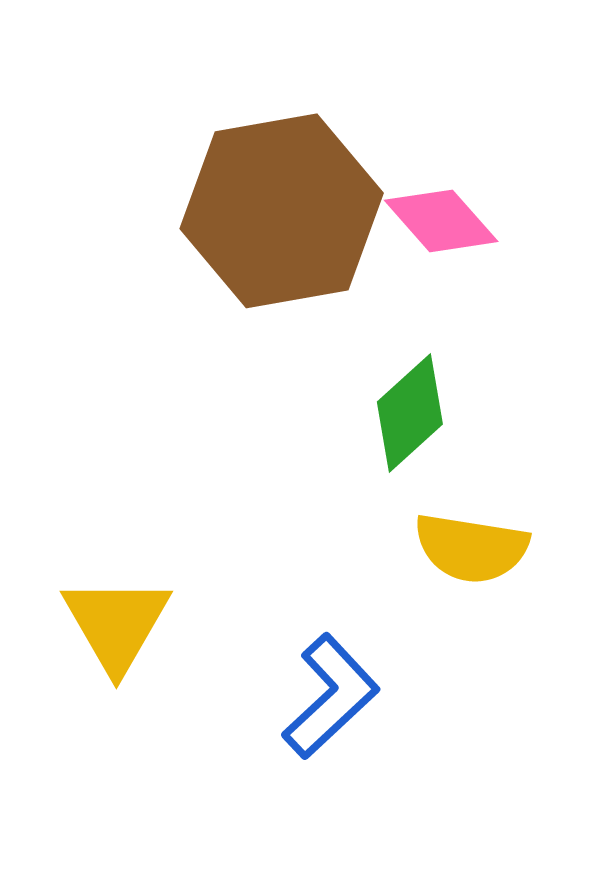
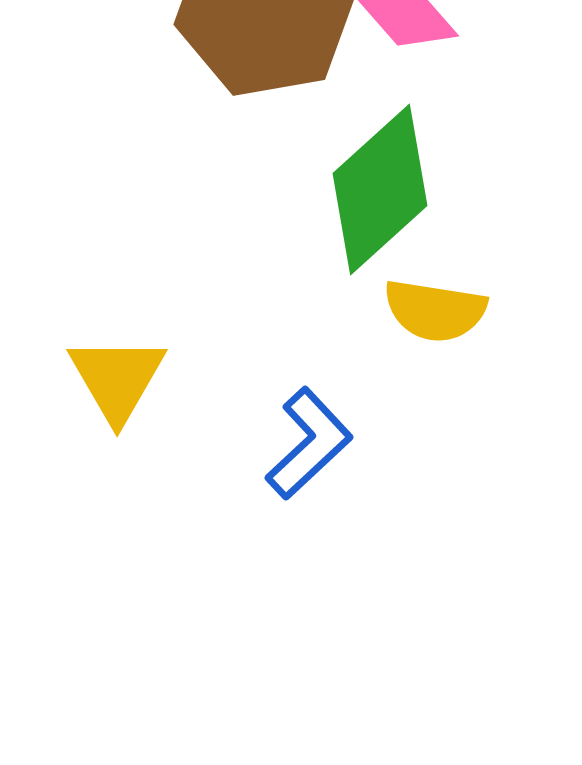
green diamond: (410, 413) -> (380, 190), size x1.6

